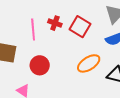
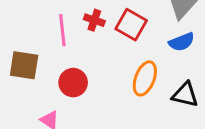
orange ellipse: (89, 63) -> (145, 78), turned -35

